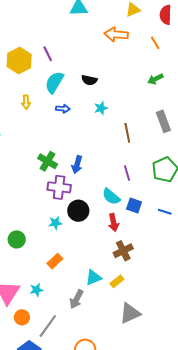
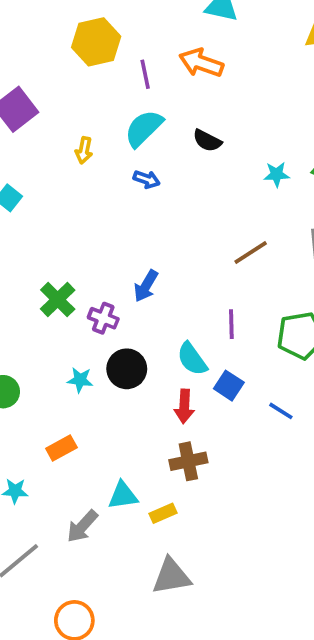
orange arrow: (116, 34) -> (201, 63), moved
yellow hexagon: (19, 60) -> (96, 42), moved
cyan star: (101, 108) -> (277, 174), moved
brown line: (127, 133) -> (251, 252), turned 54
green cross: (48, 161) -> (58, 299), moved
purple cross: (59, 187) -> (103, 318), size x0.7

